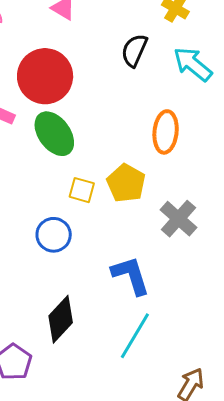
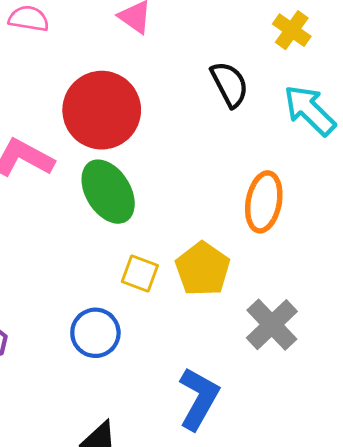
black semicircle: (134, 50) -> (230, 84), turned 124
blue L-shape: (131, 275) -> (199, 399), turned 42

